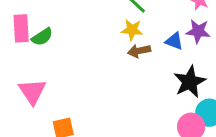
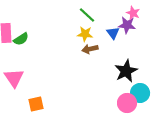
purple star: (198, 31) -> (127, 25), moved
blue triangle: (174, 41) -> (113, 33), moved, turned 32

